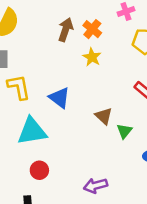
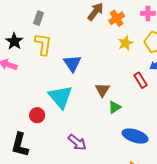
yellow star: (92, 57) -> (126, 43), moved
cyan triangle: (32, 131) -> (61, 97), moved, turned 40
purple arrow: (95, 186) -> (77, 142), turned -144

